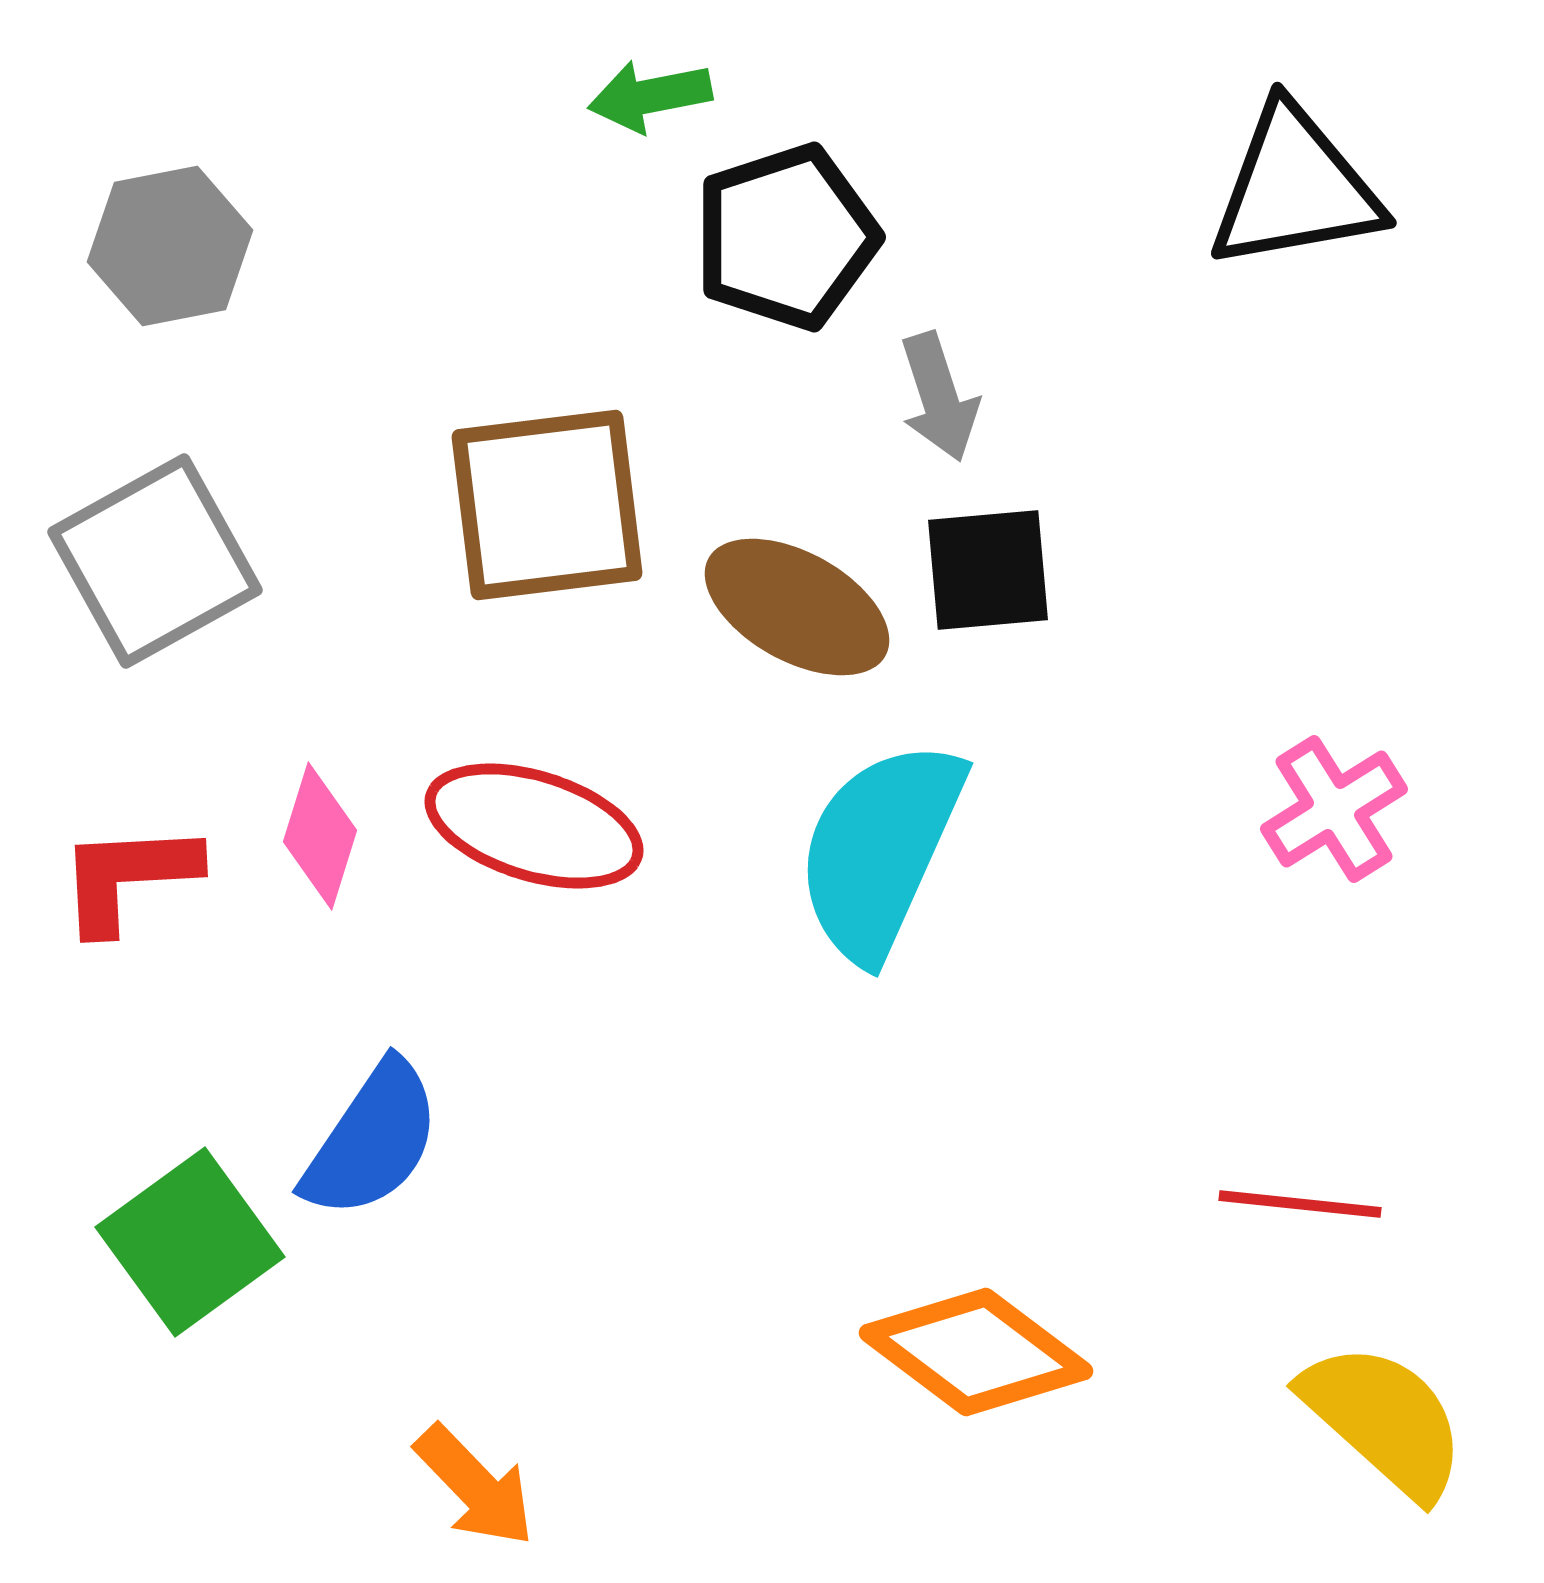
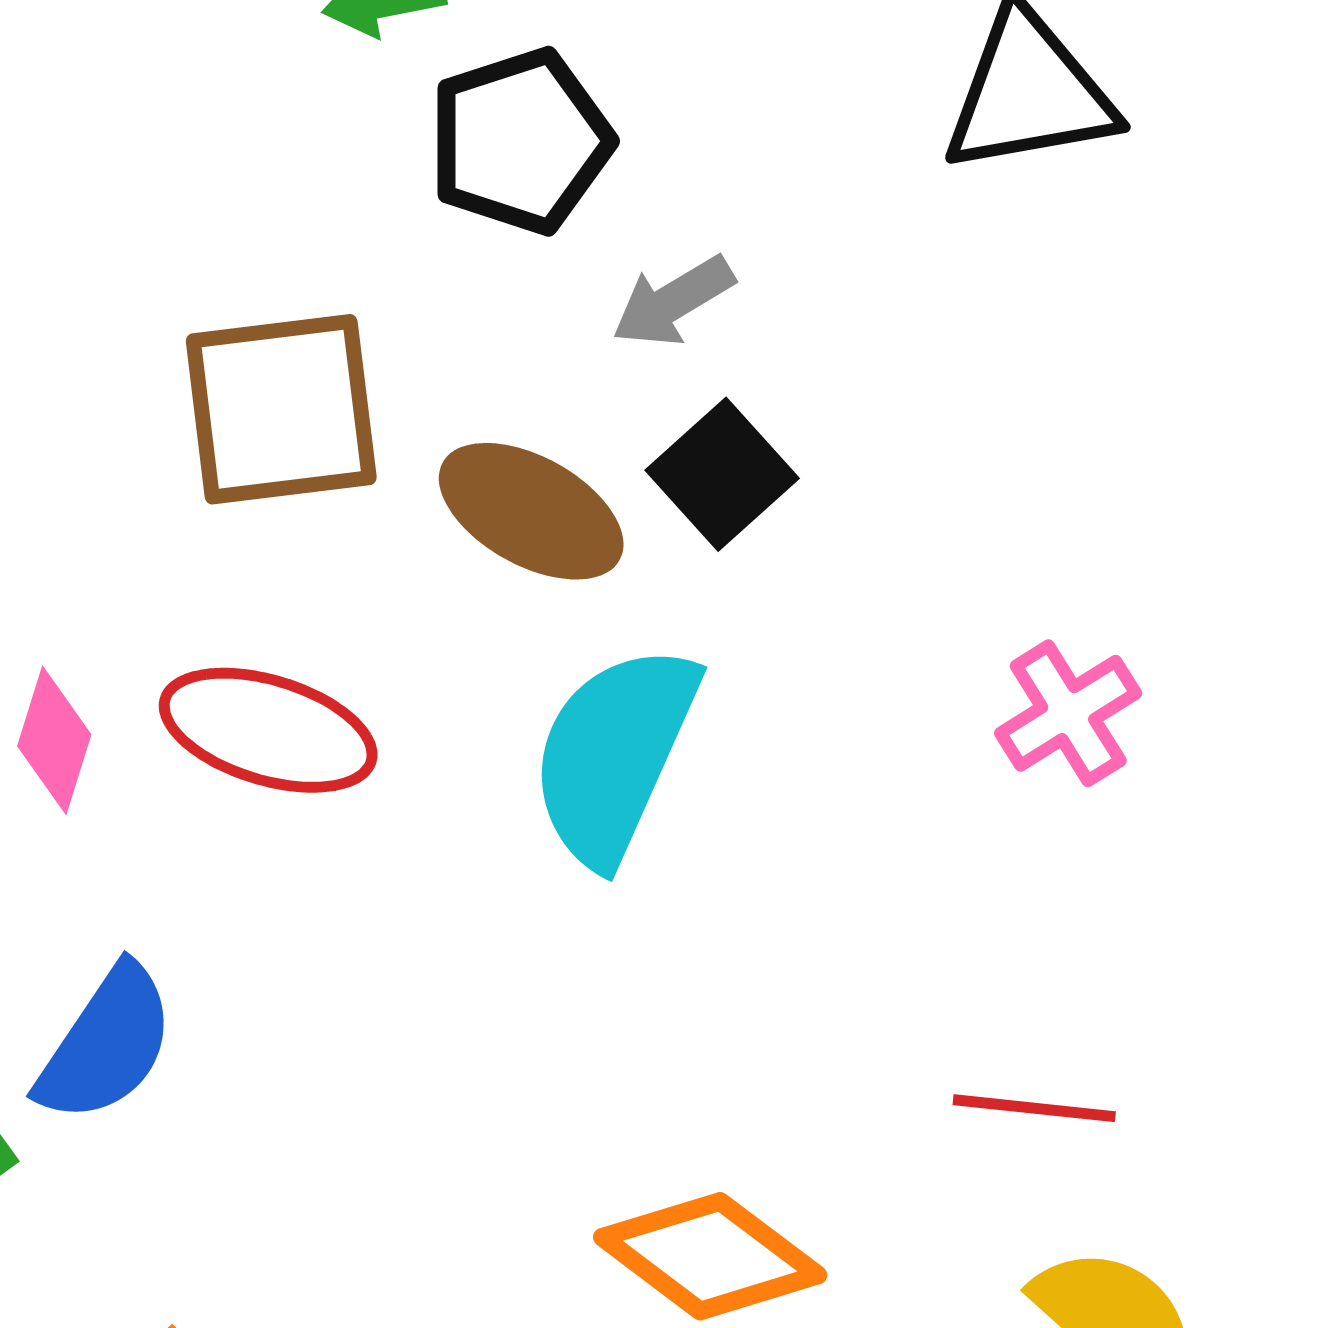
gray arrow: (939, 397) -> (673, 301), turned 77
black square: (988, 570) -> (722, 474), turned -37

